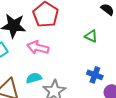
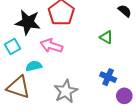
cyan semicircle: (34, 78) -> (34, 66), moved

